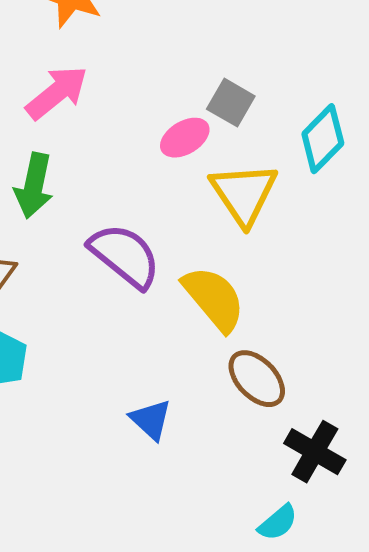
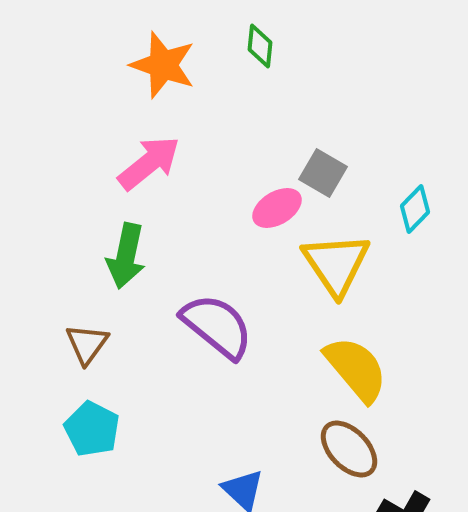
cyan diamond: (323, 139) -> (415, 209), size x0.7
yellow semicircle: (214, 299) -> (356, 369), moved

